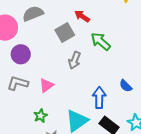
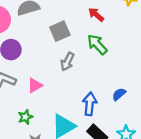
red arrow: (82, 16) -> (96, 15), moved
blue semicircle: (126, 86) -> (119, 94), turned 88

